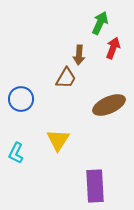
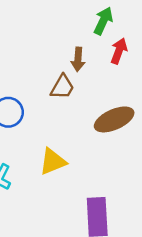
yellow triangle: (58, 140) -> (53, 162), turned 35

